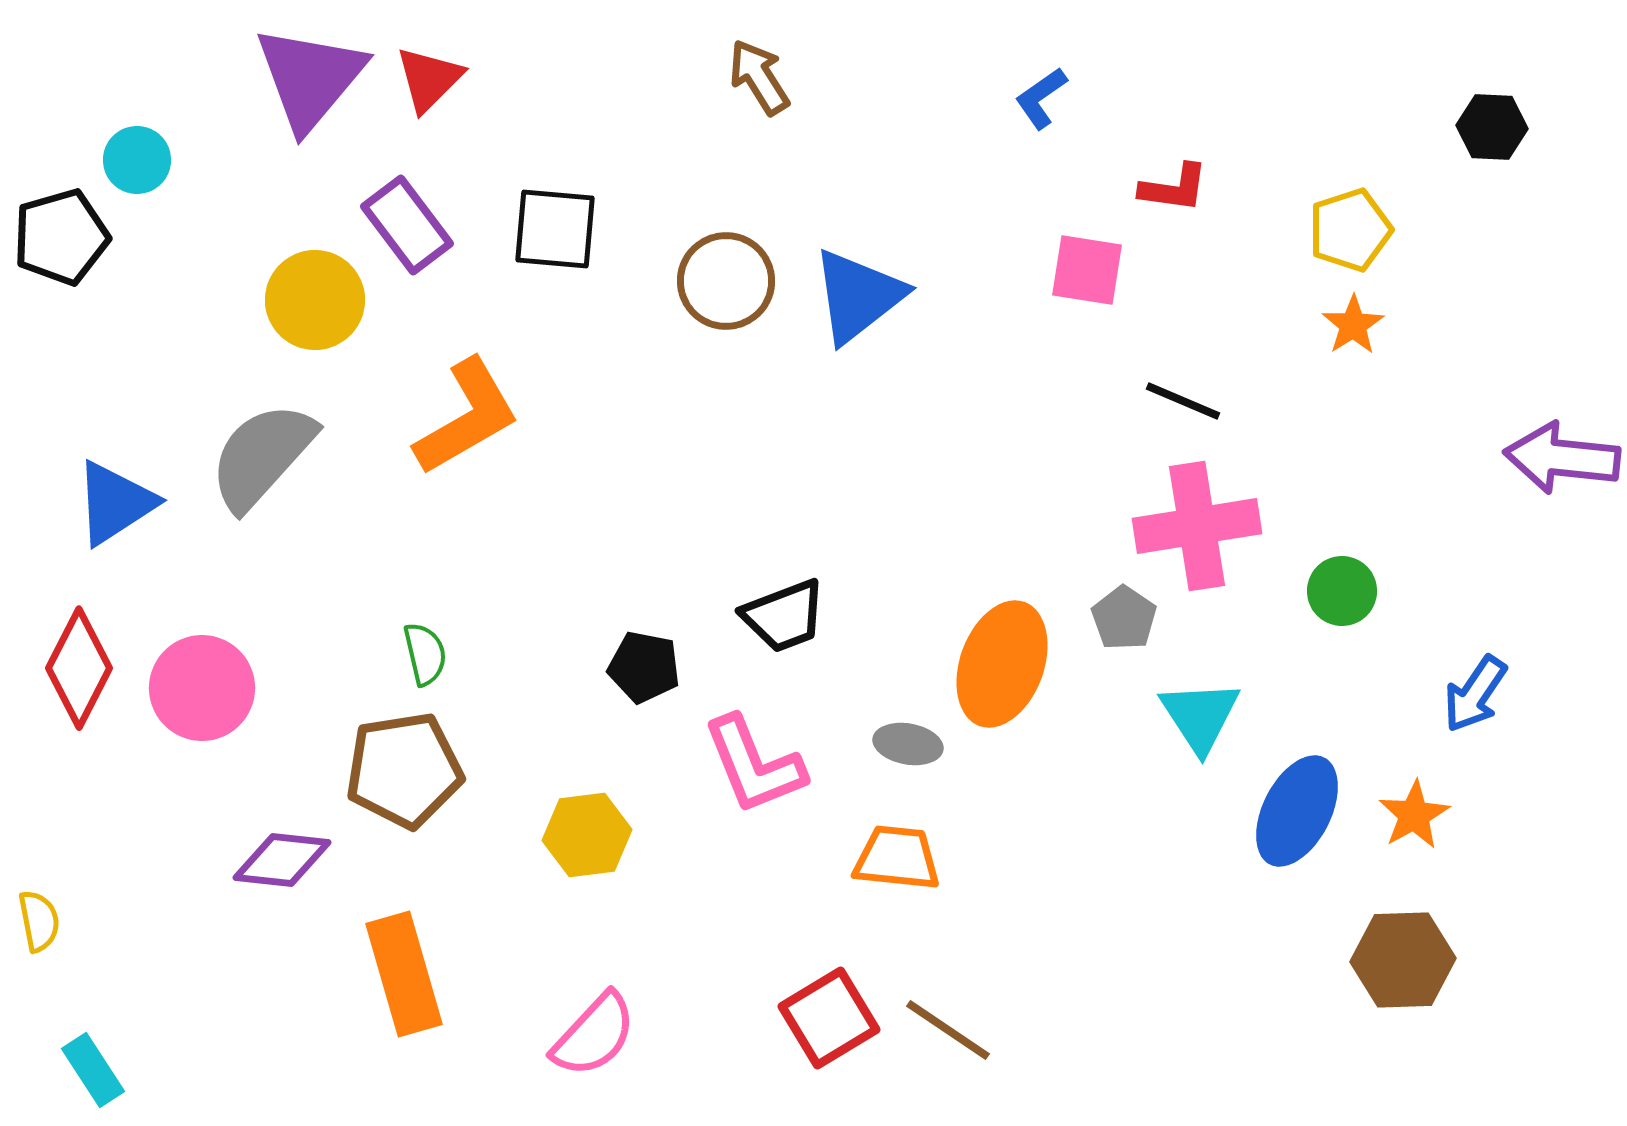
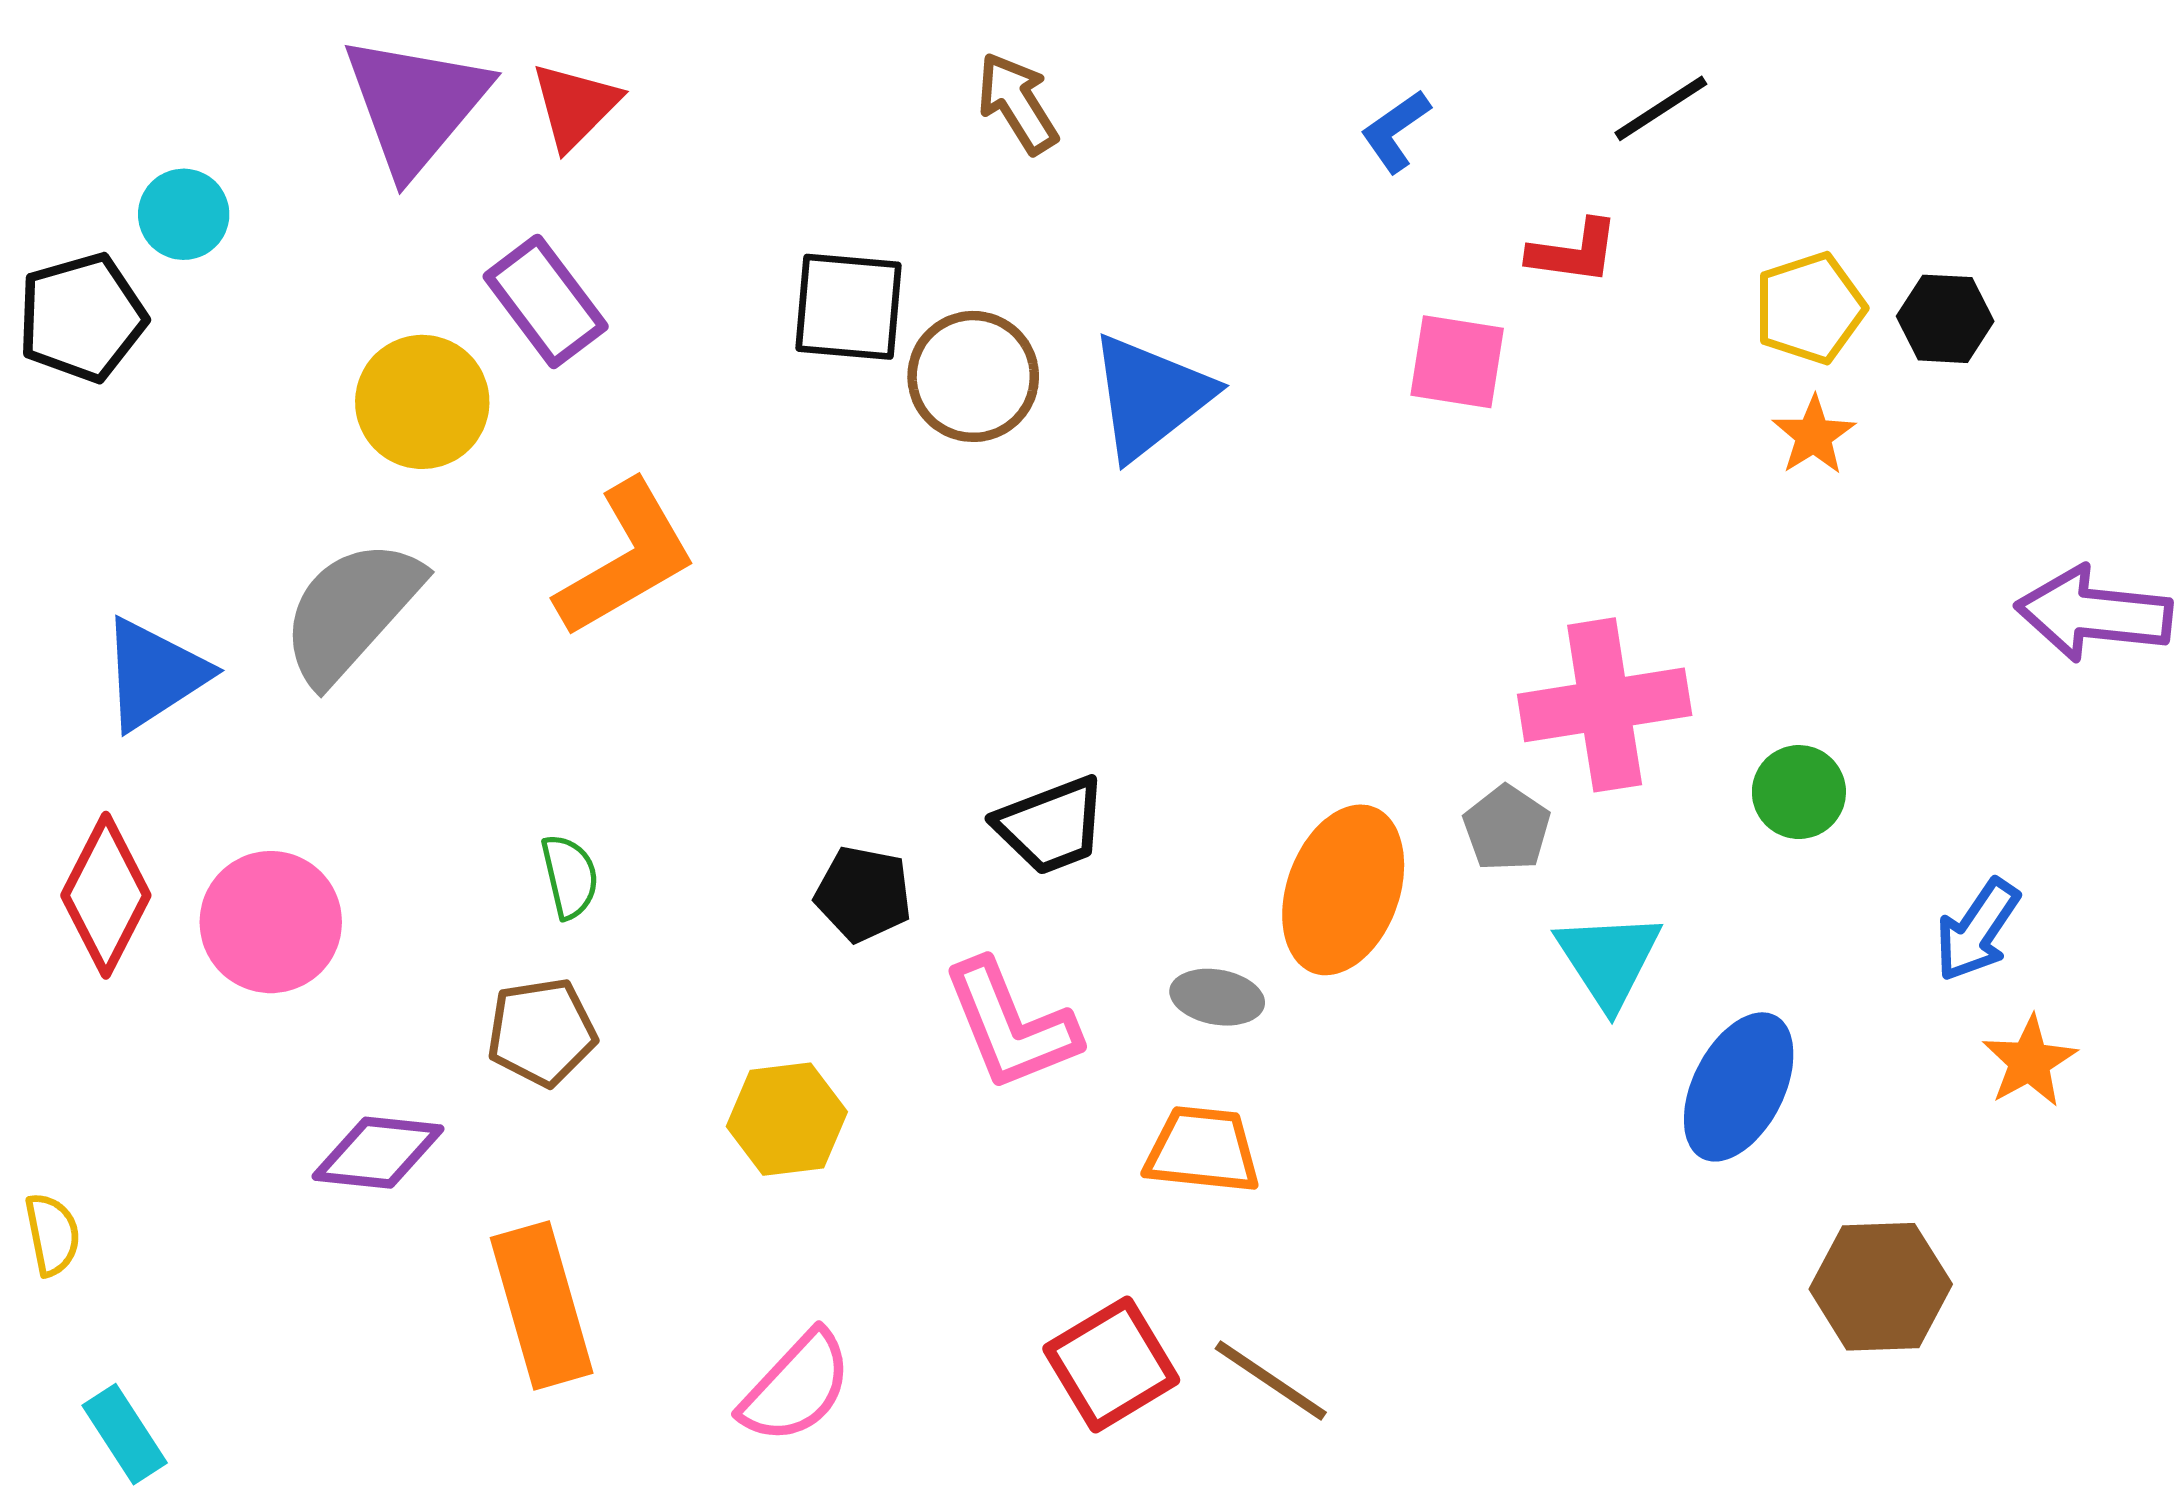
black hexagon: (1492, 127) -> (1945, 319), moved
black square: (555, 229) -> (849, 307), moved
black line: (1183, 401) -> (1661, 108), moved, turned -56
brown pentagon: (404, 770) -> (542, 1032), size x0.7
orange star: (1414, 815) -> (2030, 1061), moved

